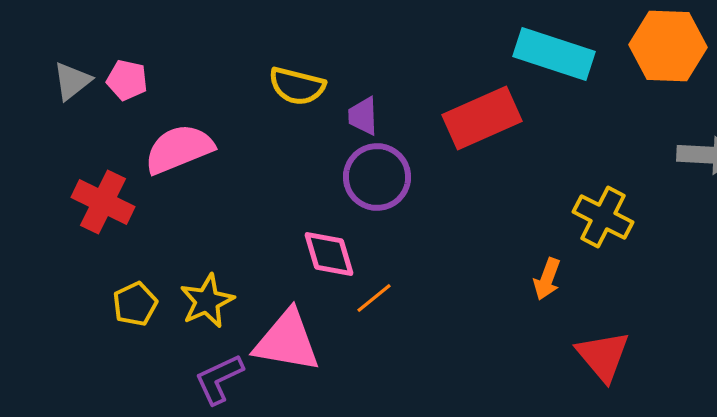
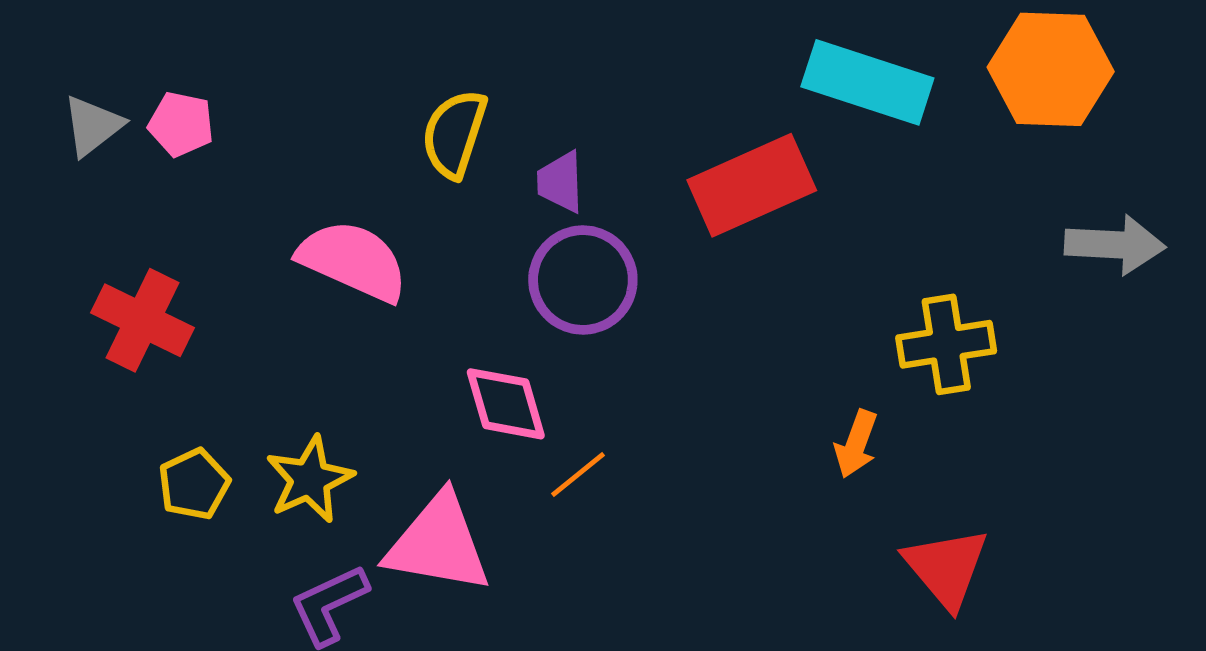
yellow semicircle: (297, 86) -> (454, 134), turned 94
pink semicircle: (179, 149) -> (353, 261), moved, turned 46
yellow cross: (603, 217) -> (946, 344), turned -36

